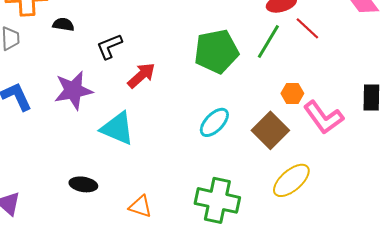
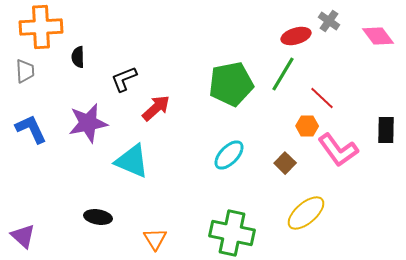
black semicircle: (63, 24) -> (78, 57), turned -100
red line: (307, 28) -> (322, 98), moved
brown square: (270, 130) -> (285, 163), size x0.6
orange triangle: (140, 206) -> (155, 239), turned 40

